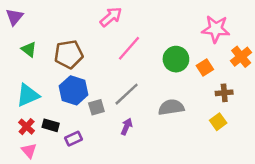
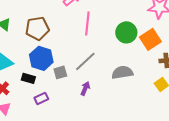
pink line: (129, 48) -> (87, 23), turned -35
orange square: (205, 68) -> (150, 39), size x1.5
black rectangle: (51, 125) -> (28, 78), moved

